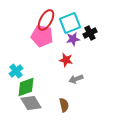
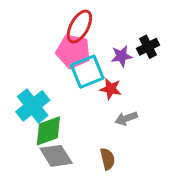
cyan square: (70, 23) -> (87, 72), moved
cyan cross: (16, 71) -> (33, 106), size x1.5

